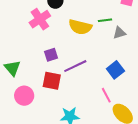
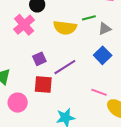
blue square: (115, 70) -> (103, 55), moved
pink line: (106, 95) -> (99, 92), turned -35

